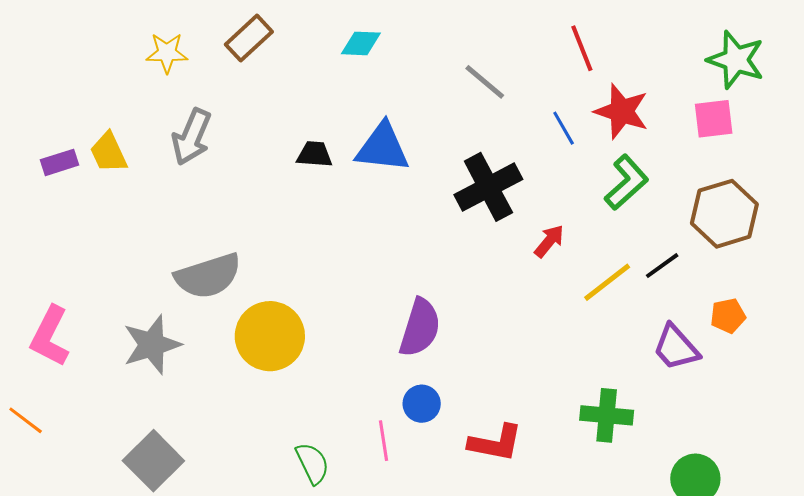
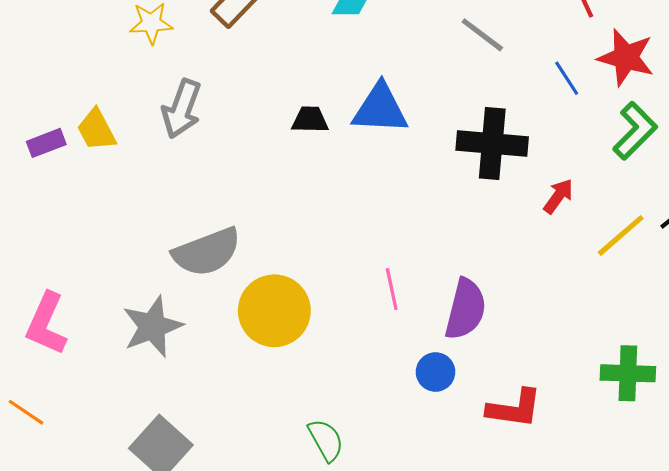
black cross: (488, 187) -> (492, 143), turned 36
purple semicircle: (420, 328) -> (465, 309), moved
pink line: (384, 441) -> (392, 289), moved

